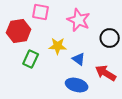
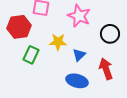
blue triangle: (79, 59) -> (79, 55), turned 40
red arrow: (106, 73) -> (106, 69), turned 40

